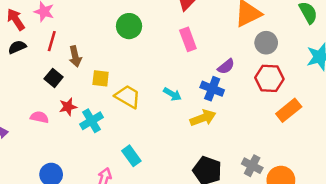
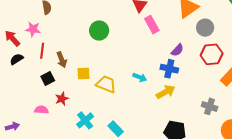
pink rectangle: (188, 39) -> (152, 25), moved
black square: (54, 78) -> (48, 78), turned 32
cyan cross: (91, 121) -> (85, 120), moved
gray cross: (252, 166) -> (210, 106), moved

